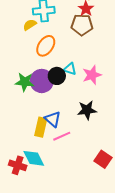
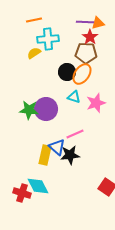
orange ellipse: (46, 46) -> (82, 74), moved
black circle: (57, 76) -> (67, 72), moved
black star: (87, 110) -> (70, 155), moved
pink line: (62, 136) -> (75, 134), moved

